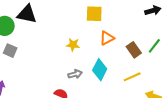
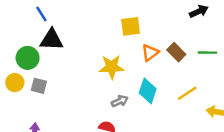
yellow star: (73, 45) -> (112, 67), size x1.5
green line: (154, 46) -> (207, 53), turned 63
brown rectangle: (134, 50) -> (176, 52), moved

